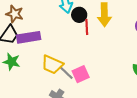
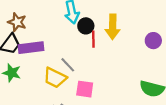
gray line: (66, 73) -> (68, 65), moved
pink square: (81, 74) -> (85, 89), turned 30

